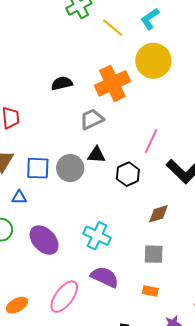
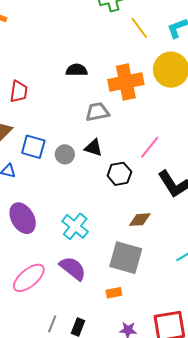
gray circle: (70, 168) -> (65, 154), size x0.7
gray square: (154, 254) -> (126, 258), size x1.6
orange rectangle: (150, 291) -> (114, 293), turned -35

